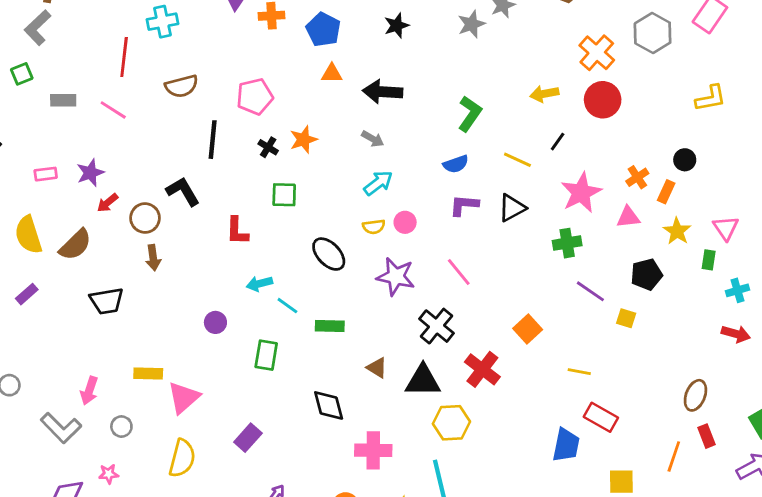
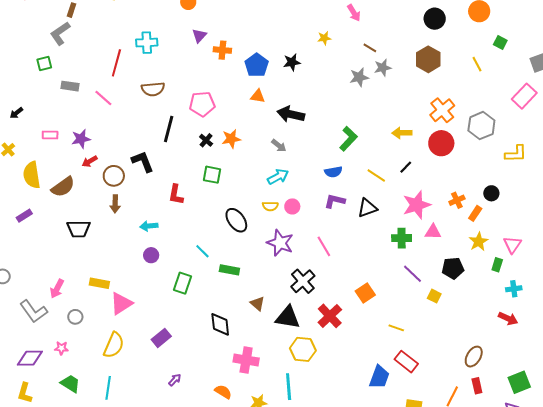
black star: (397, 25) -> (292, 62), moved
gray hexagon: (653, 33) -> (481, 126), moved
pink triangle: (628, 217) -> (433, 232), moved
cyan arrow: (259, 284) -> (149, 226), moved

